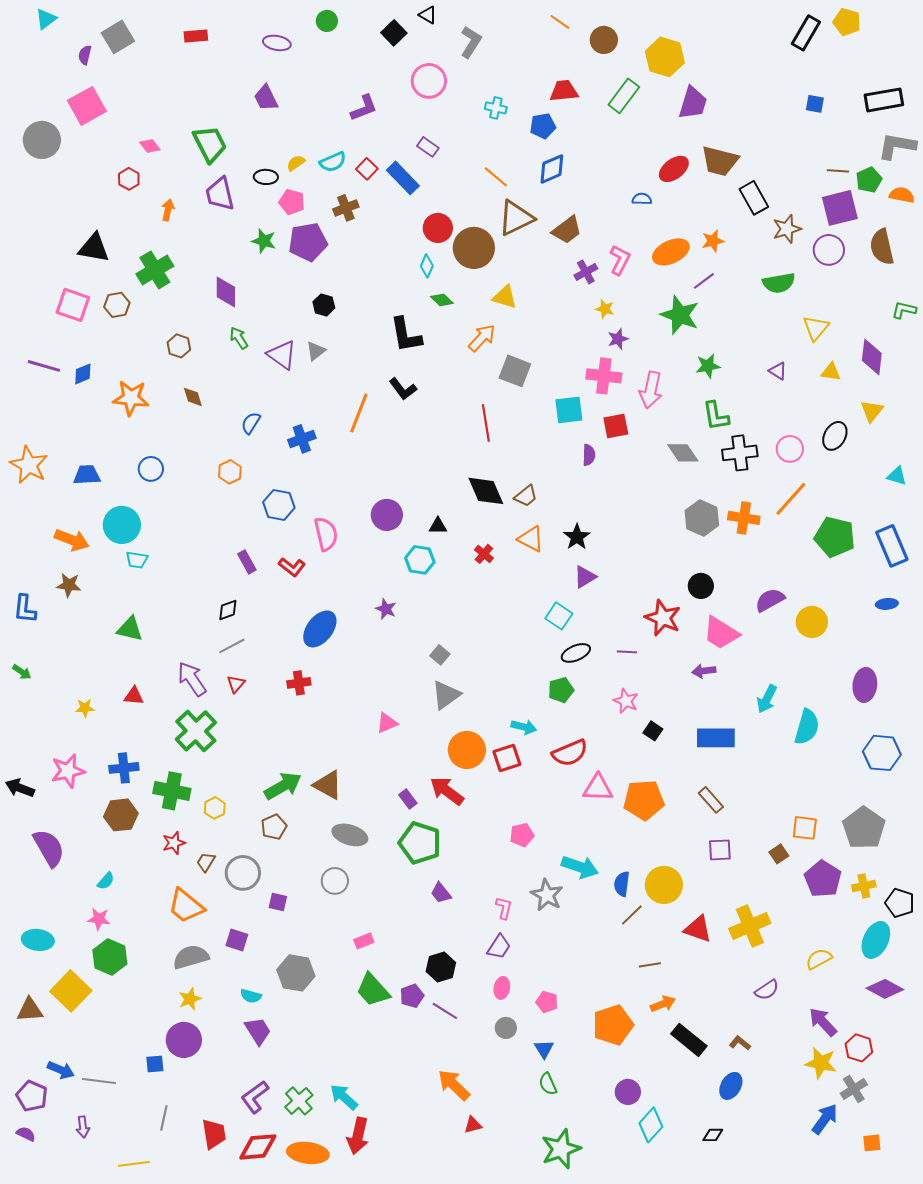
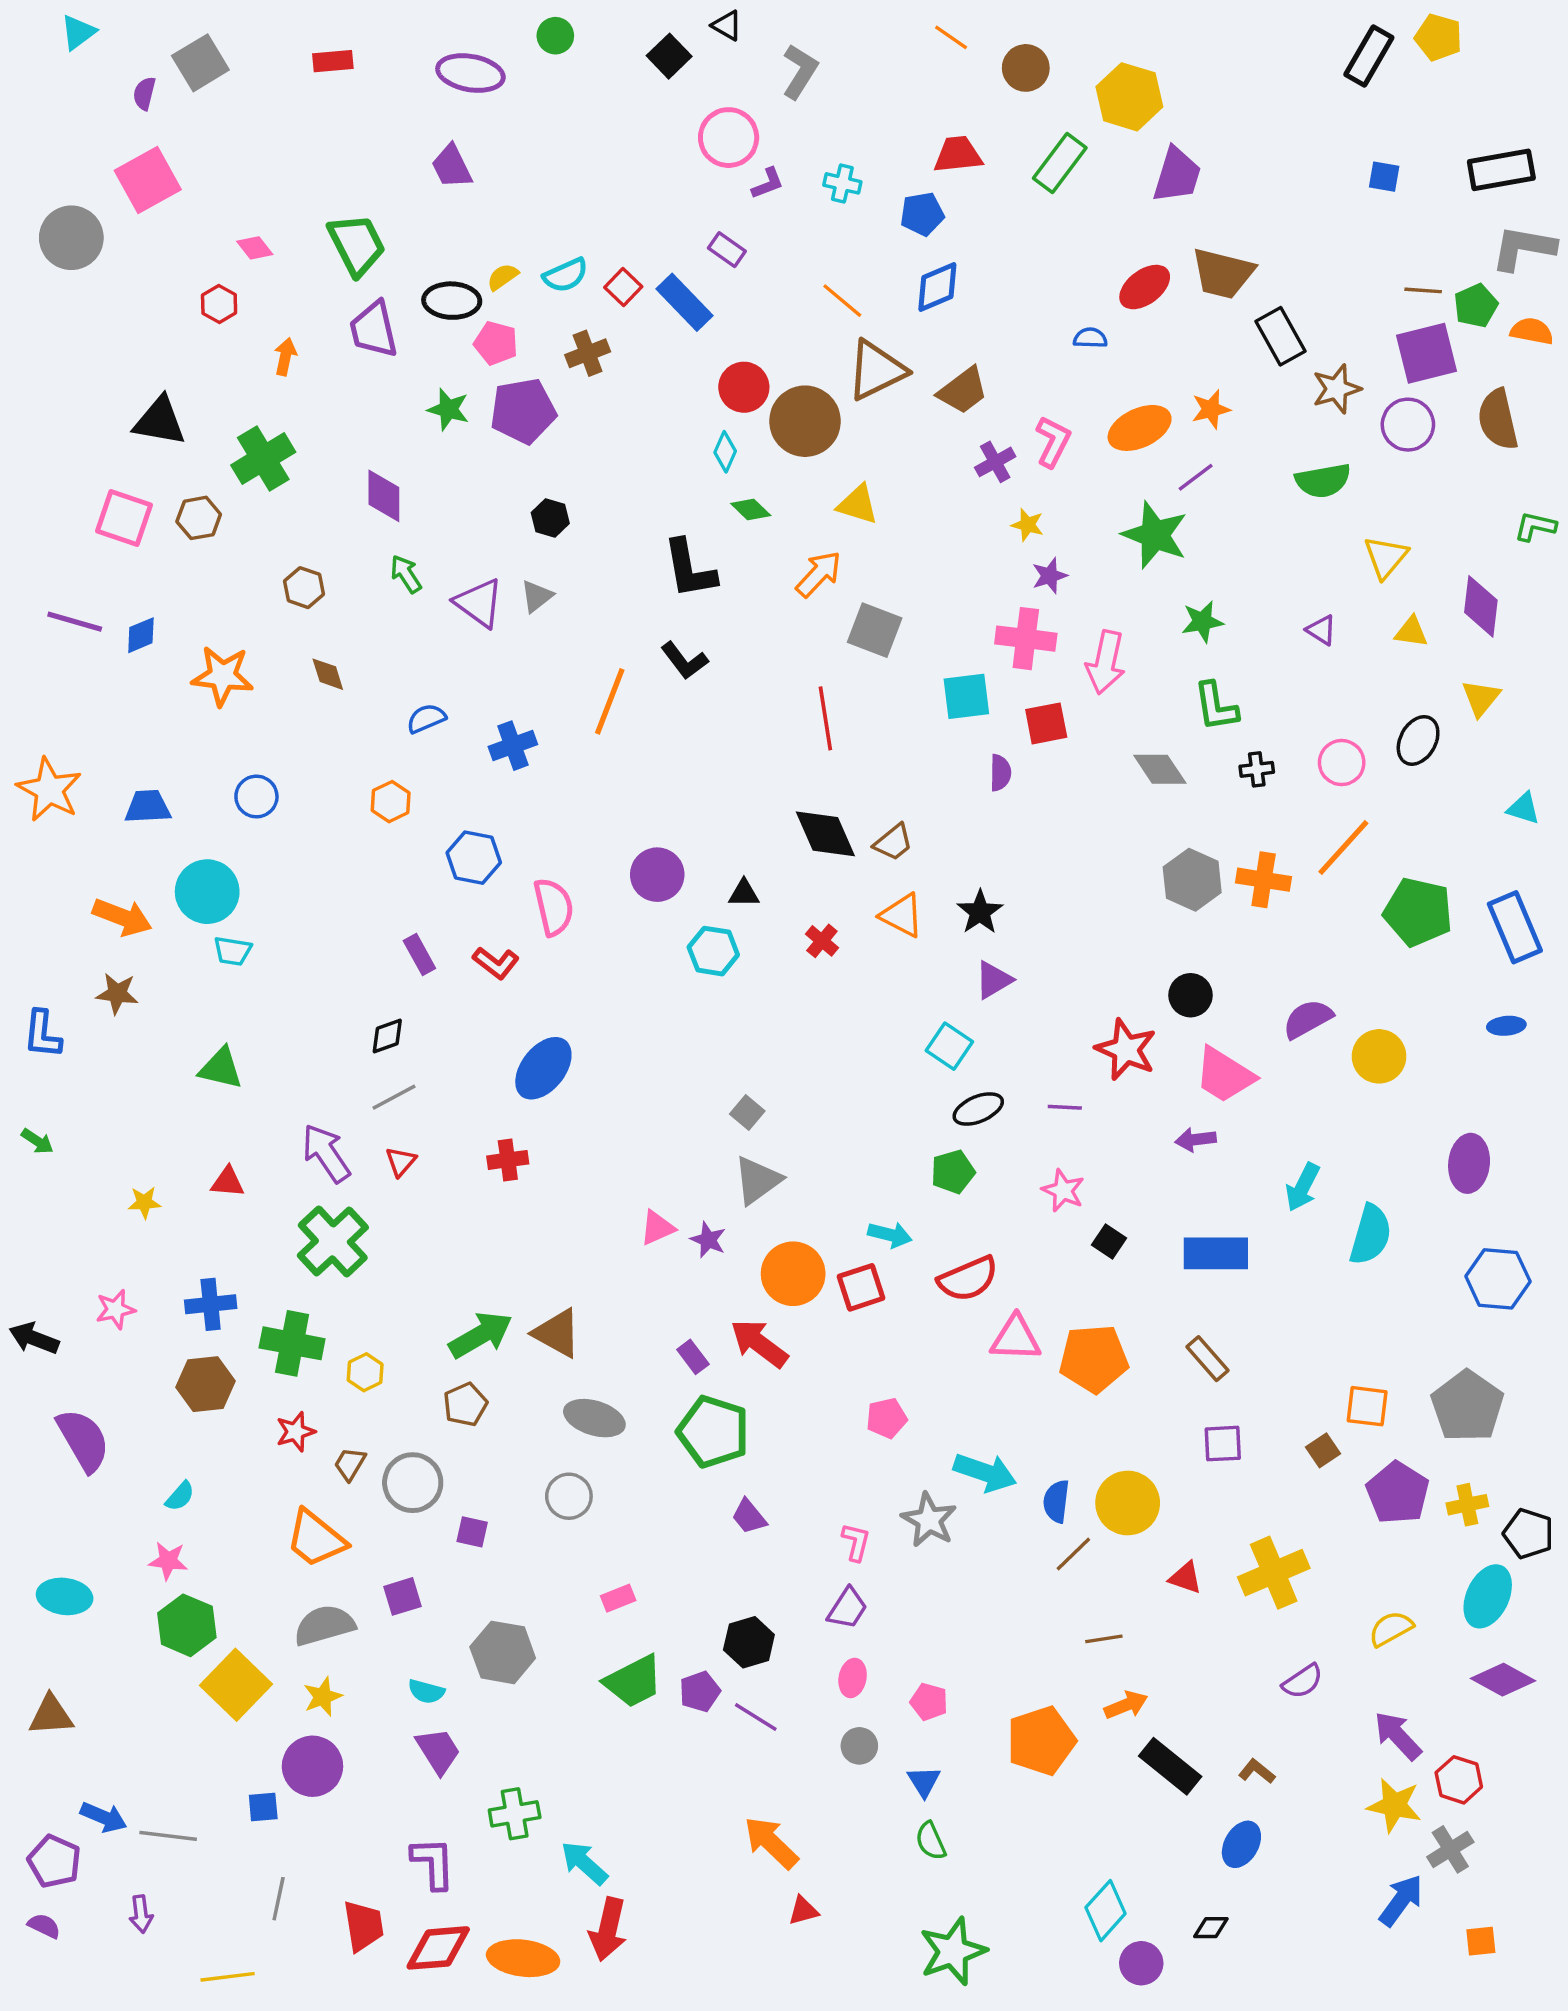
purple ellipse: (277, 43) -> (470, 73), size x1.4
purple L-shape: (364, 108) -> (768, 183), moved, size x0.7
black ellipse: (266, 177) -> (452, 301), size x1.4
blue semicircle: (251, 423) -> (426, 718), turned 35
black cross: (740, 453) -> (1257, 769), size x0.6
purple star: (386, 609) -> (708, 1240), moved
pink star: (68, 771) -> (115, 1309), size x0.7
red triangle: (698, 929) -> (1185, 1578), size x0.7
purple square: (237, 940) -> (402, 1596), turned -35
green trapezoid: (373, 990) -> (633, 1681), turned -75
yellow square: (71, 991) -> (236, 1685), moved
purple circle: (628, 1092) -> (1141, 1963), moved
purple L-shape: (255, 1097) -> (433, 1863), turned 124
green cross: (299, 1101) -> (515, 1814), moved, turned 32

